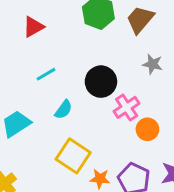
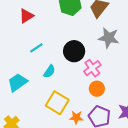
gray star: (153, 64) -> (109, 38), size x1.5
orange circle: (147, 129) -> (97, 89), moved

